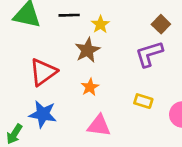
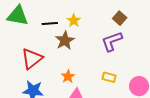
black line: (69, 15) -> (50, 24), moved
orange star: (90, 87) -> (68, 76), moved

